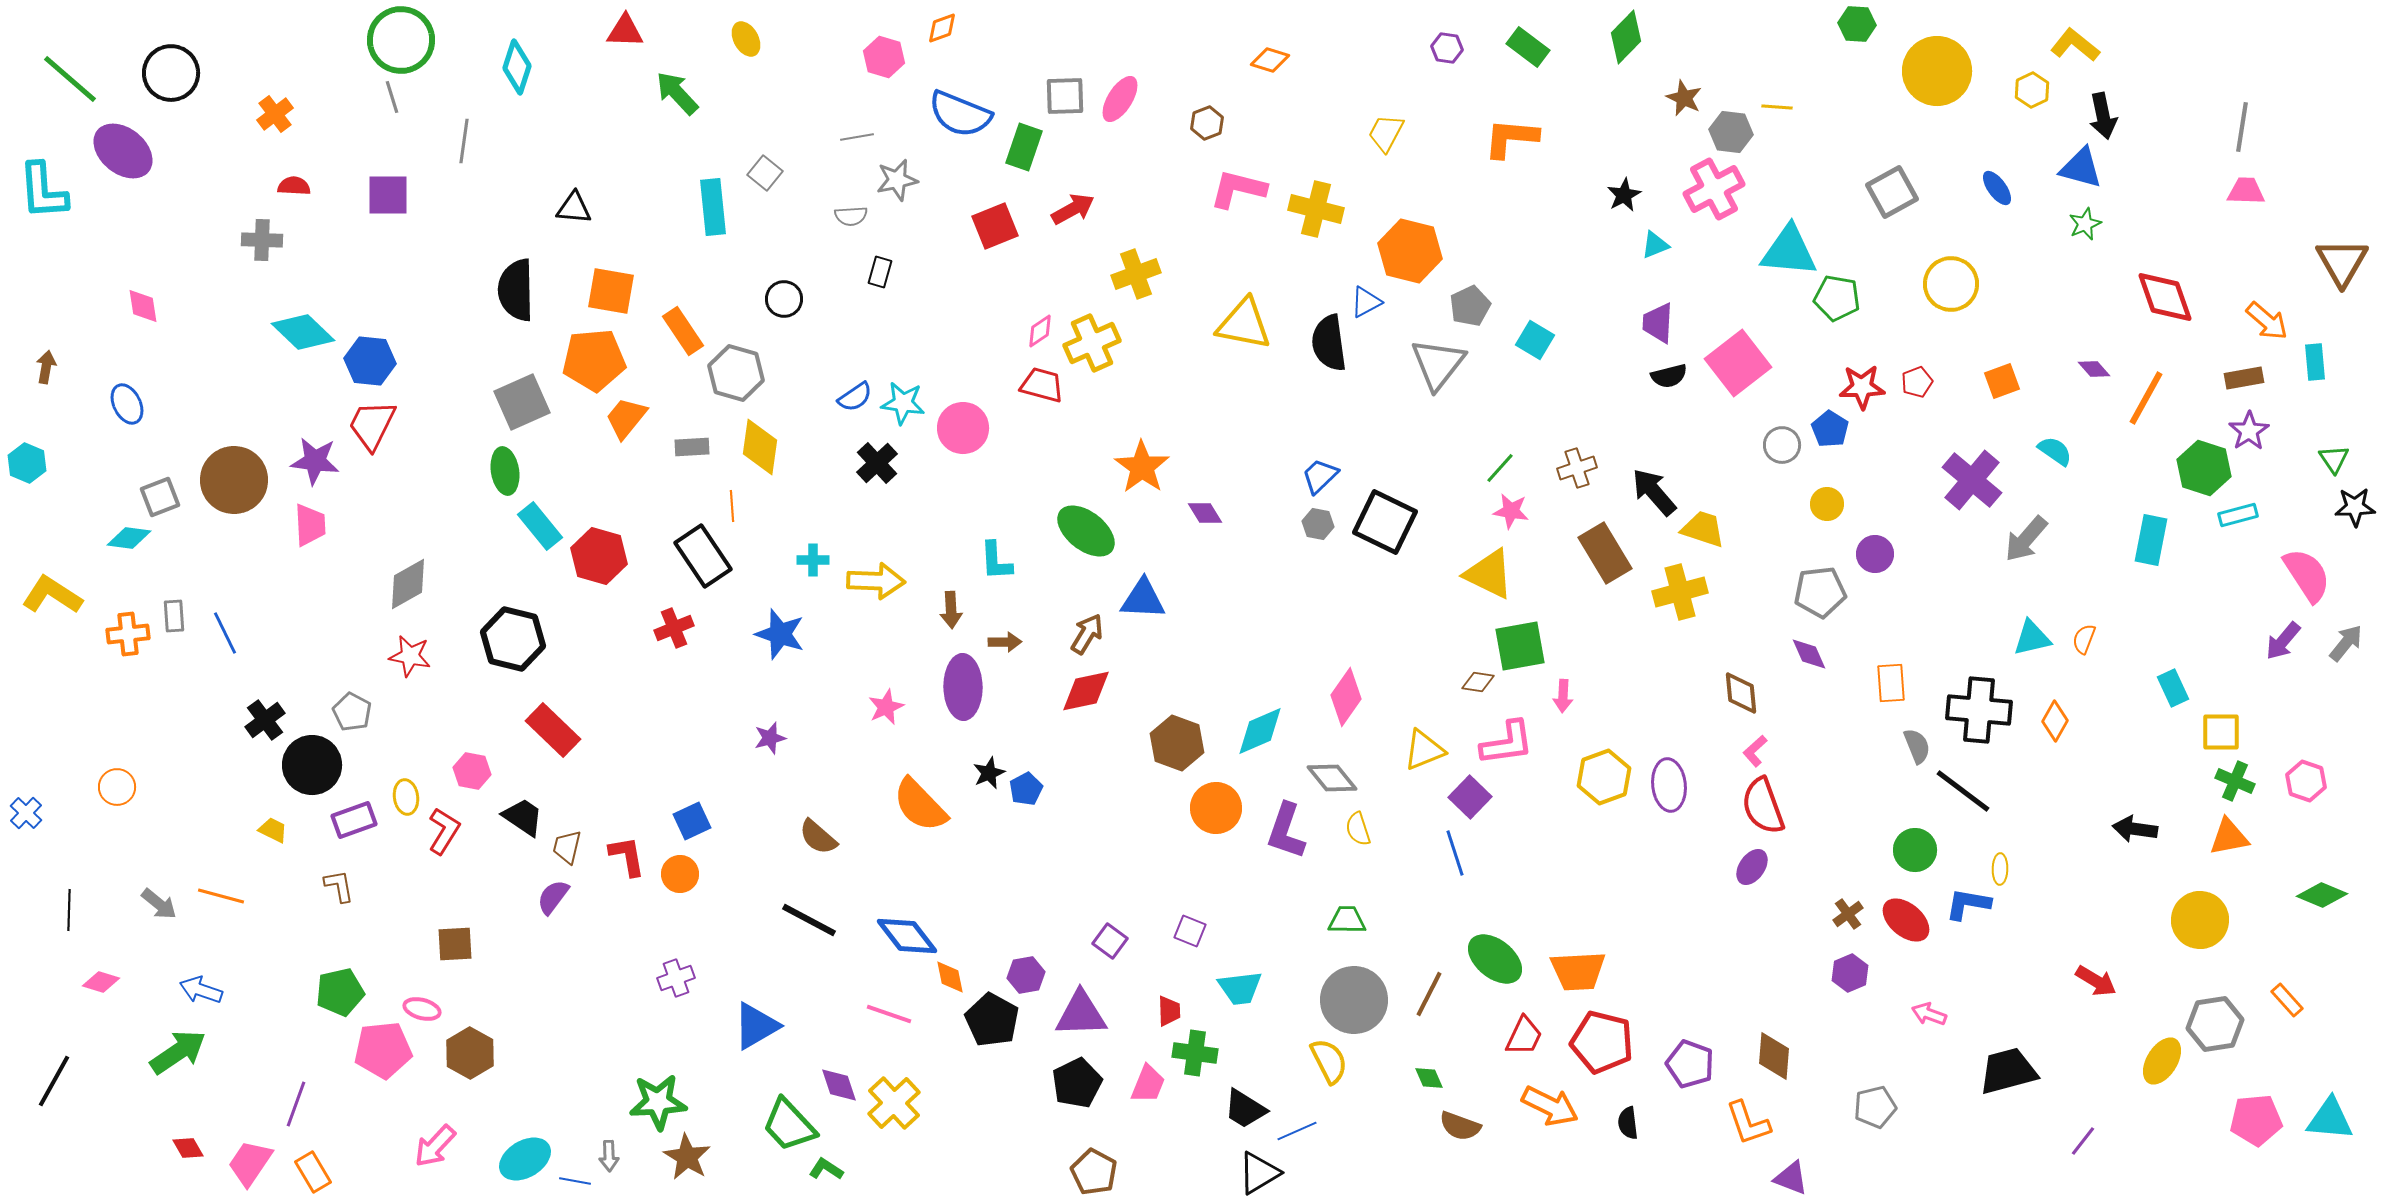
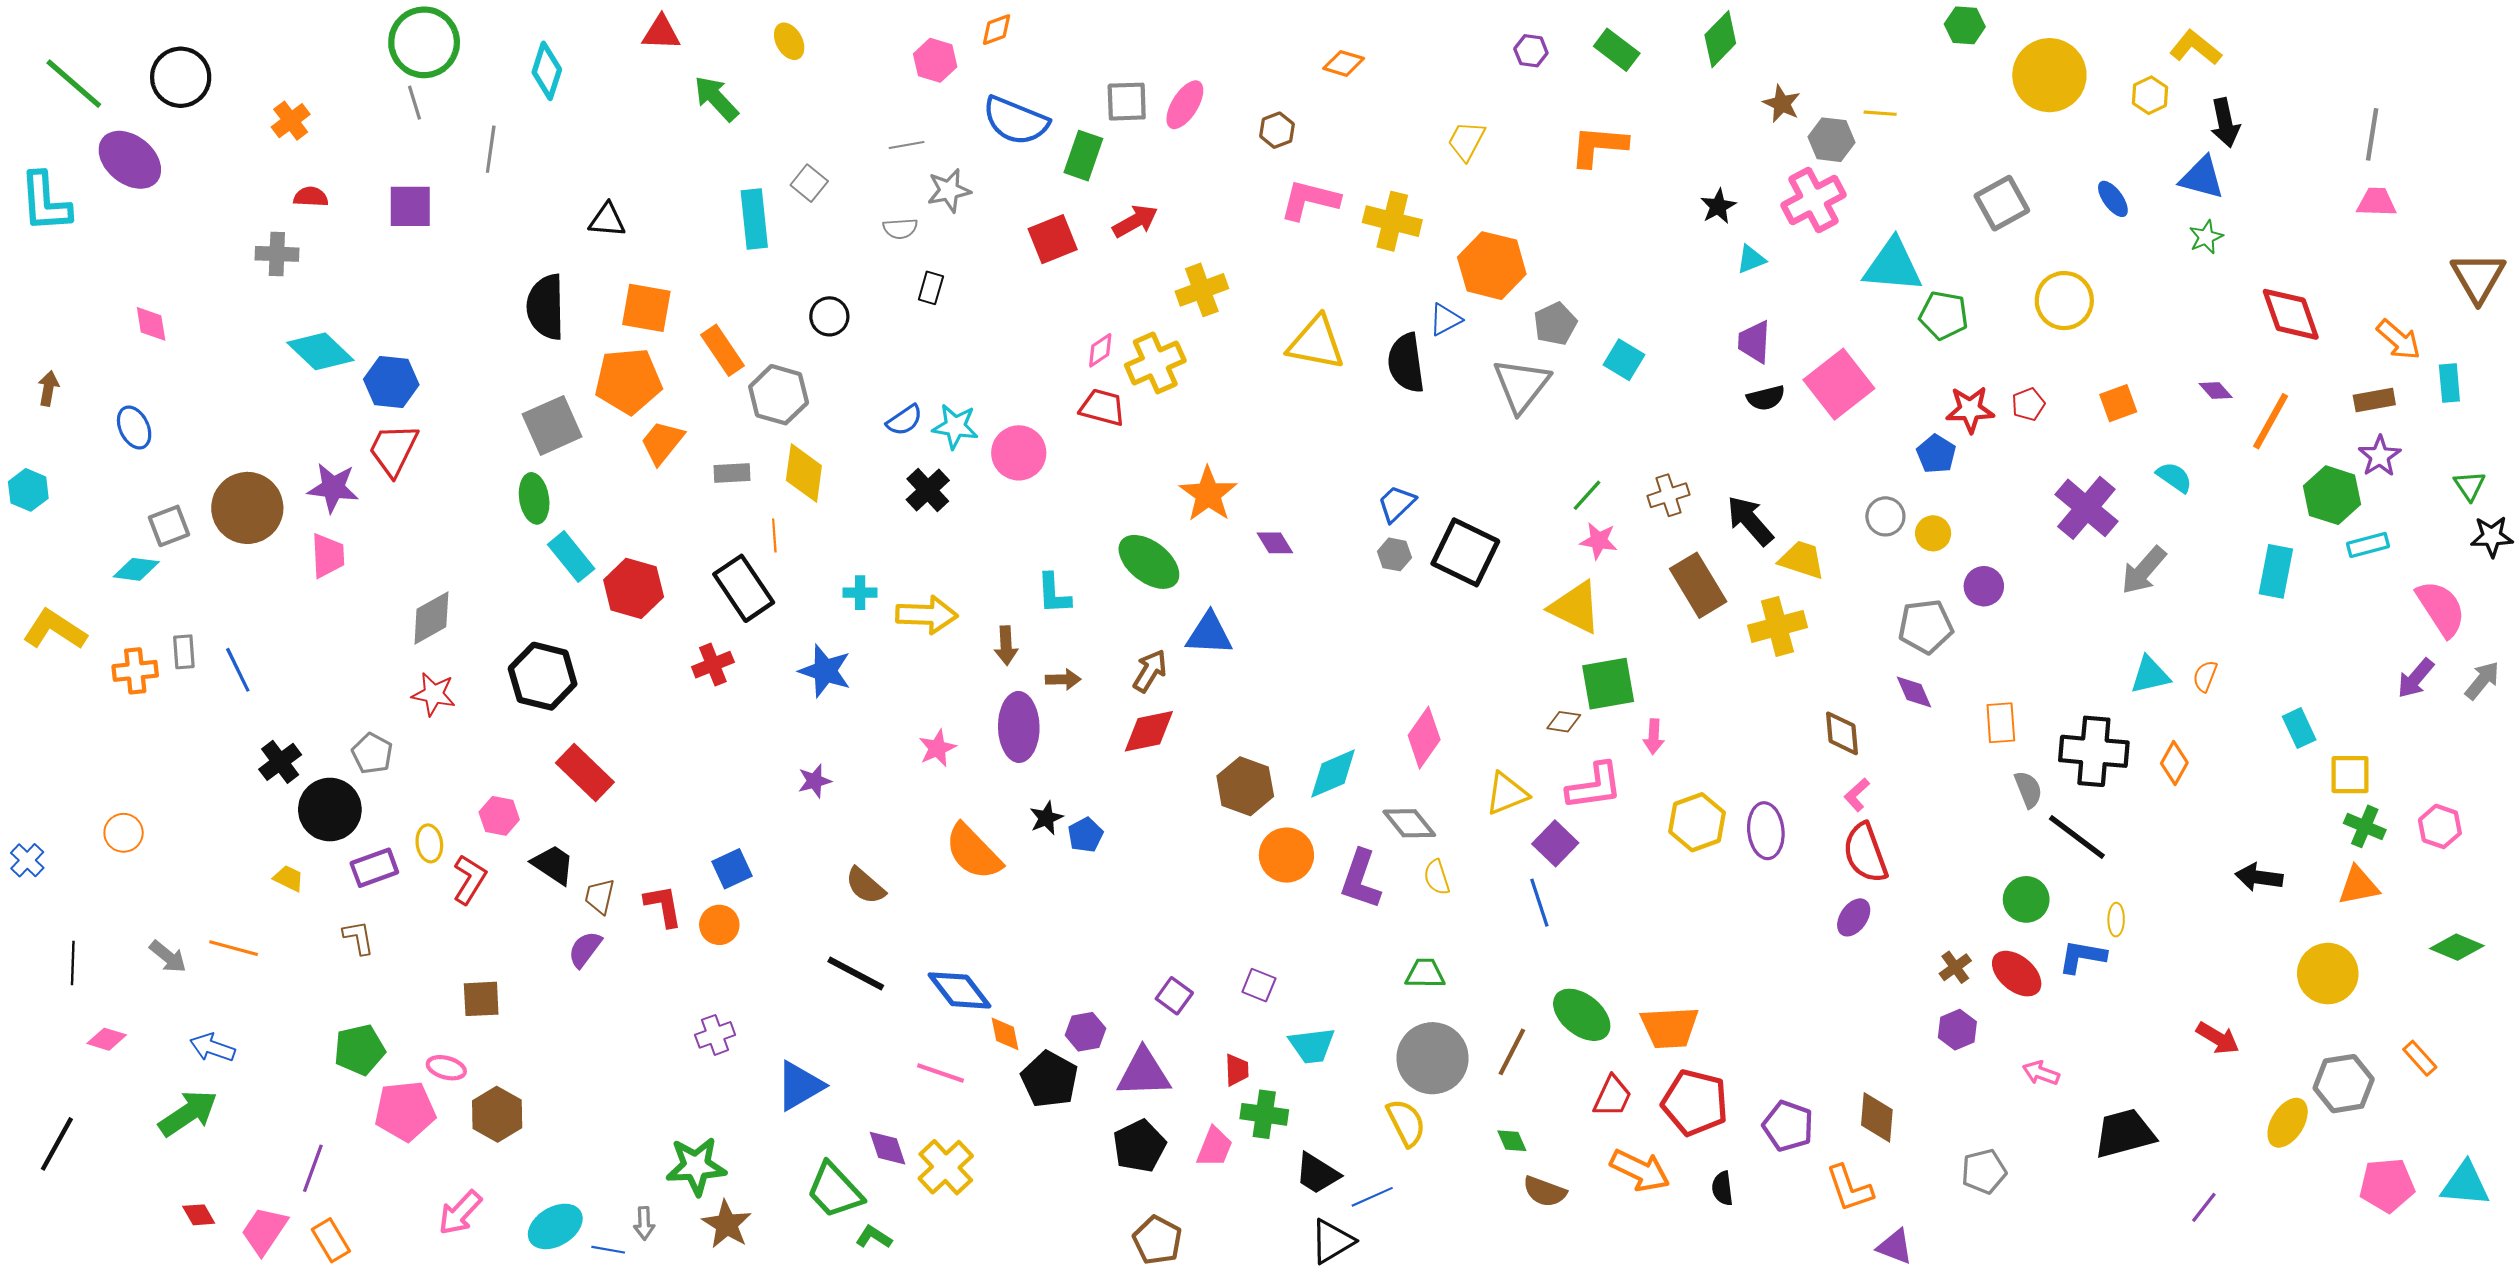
gray circle: (1782, 445) -> (1885, 516), moved

